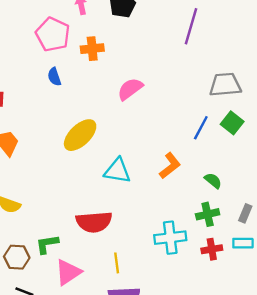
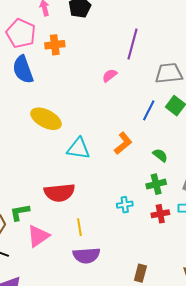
purple line: (191, 26) -> (132, 44), moved
blue semicircle: (54, 77) -> (23, 69), size x1.8
pink semicircle: (130, 89) -> (110, 75), moved, size x0.7
yellow ellipse: (80, 135) -> (46, 119), turned 72
cyan cross: (170, 238) -> (125, 205), size x0.6

